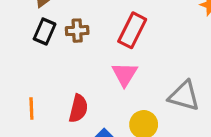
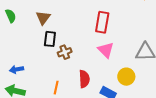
brown cross: (77, 31) -> (65, 52), moved
orange line: (31, 109) -> (56, 88), turned 32

